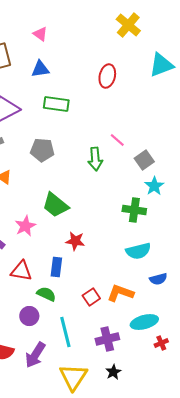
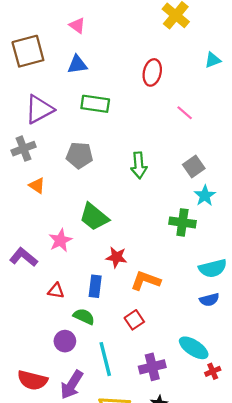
cyan triangle: (161, 65) -> (213, 60), size x0.6
pink line: (117, 140) -> (185, 113), moved
cyan semicircle: (138, 251) -> (213, 268), moved
red triangle: (21, 271) -> (56, 291), size x0.7
orange L-shape: (120, 293) -> (146, 281), moved
cyan ellipse: (144, 322) -> (194, 348), turned 48

